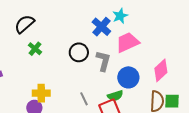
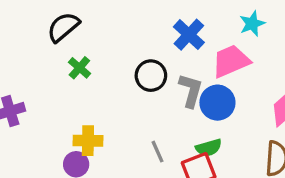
cyan star: (120, 16) -> (252, 24), moved
blue circle: (128, 77) -> (217, 103), moved

